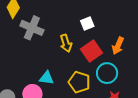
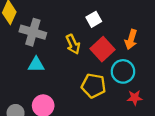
cyan triangle: (47, 78) -> (36, 65), moved

